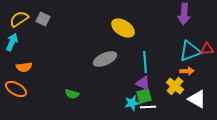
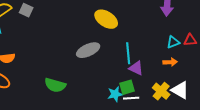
cyan triangle: (190, 51) -> (173, 42), size x0.6
purple triangle: (143, 83) -> (136, 68), moved
yellow cross: (175, 86) -> (161, 91), moved
green semicircle: (72, 94) -> (55, 85), size x1.5

